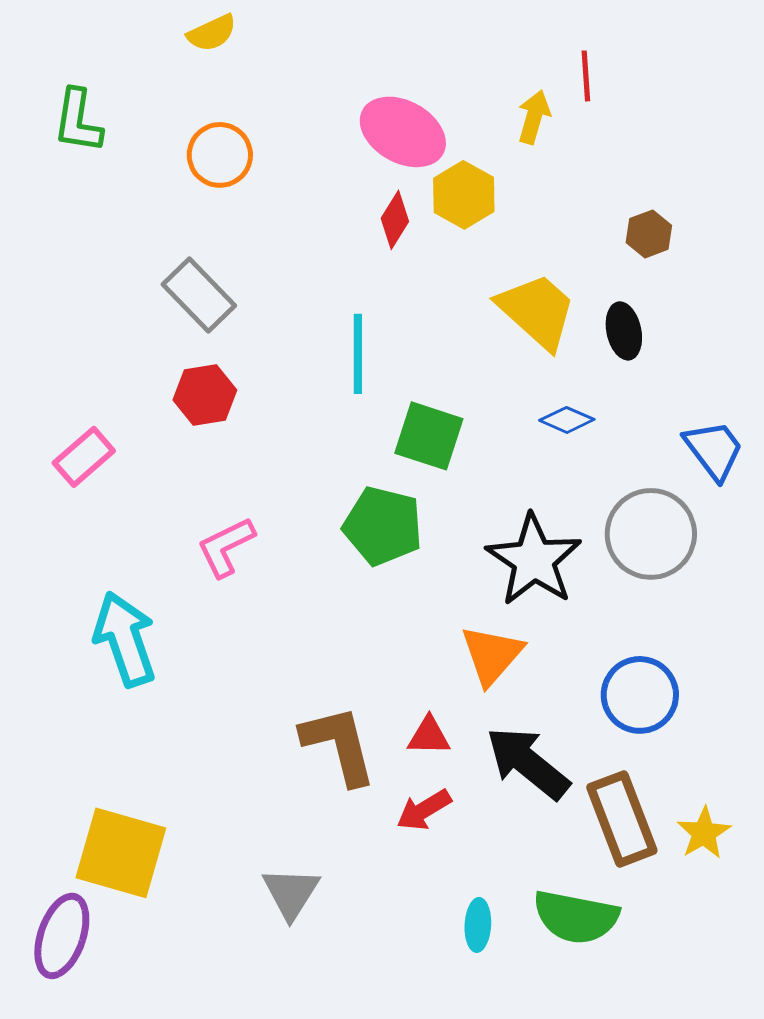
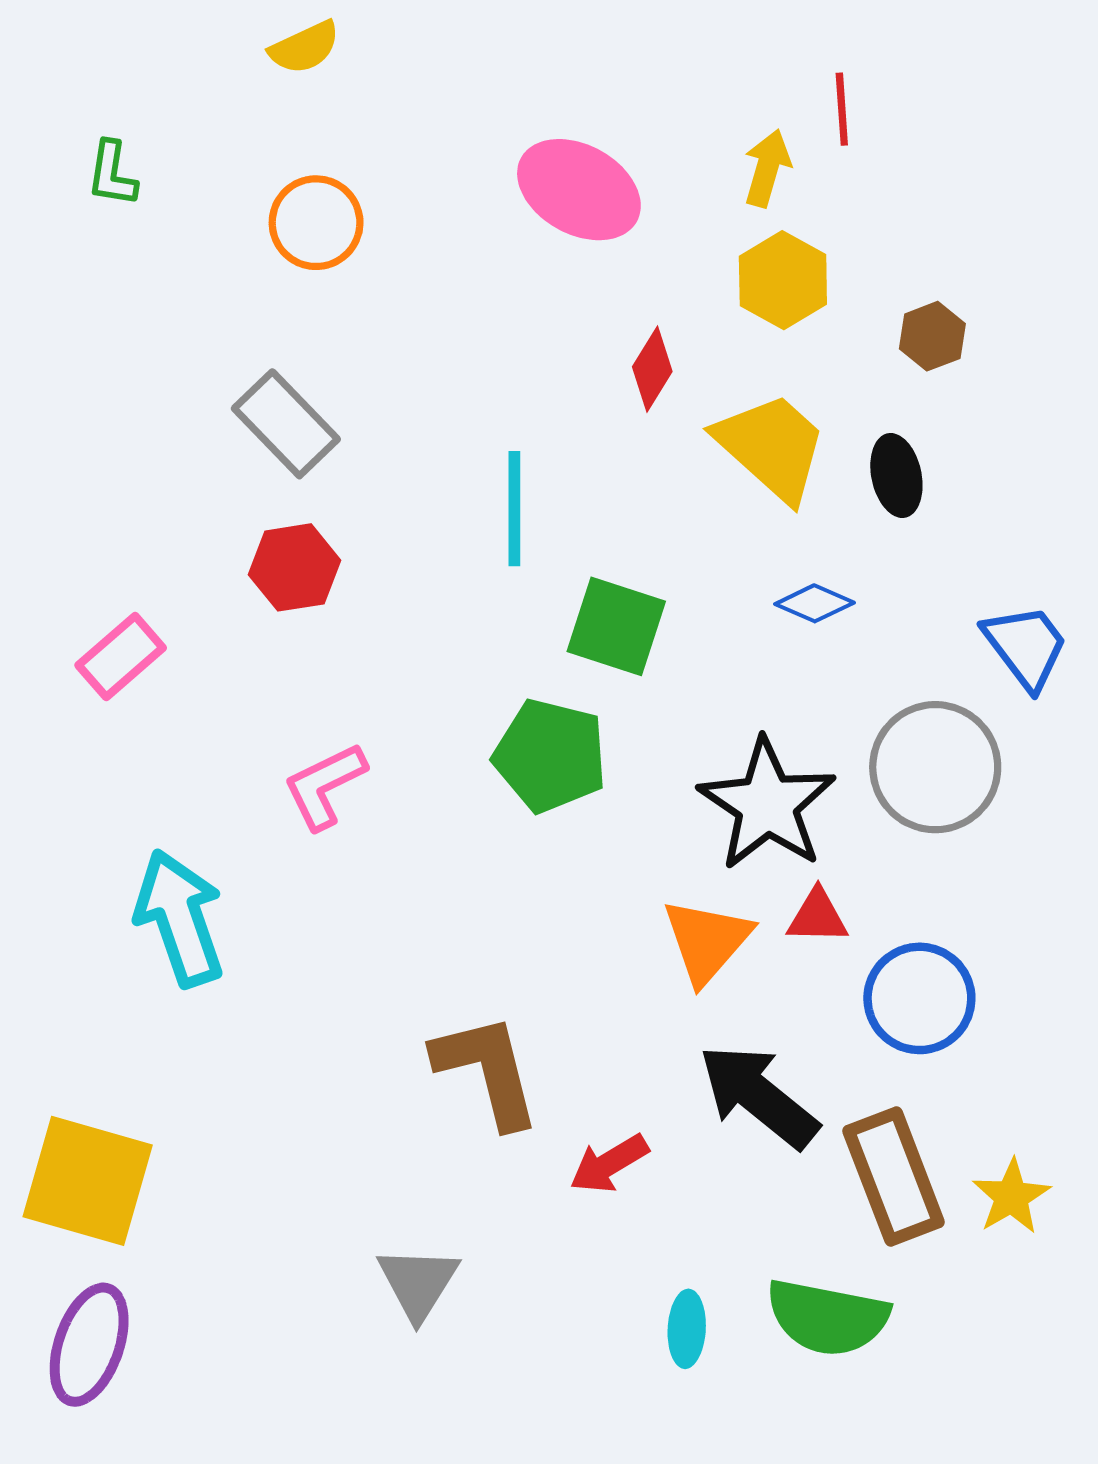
green L-shape: (78, 121) -> (112, 174), size x0.7
yellow hexagon: (464, 195) -> (783, 280), moved
red diamond: (395, 220) -> (652, 369), moved
red triangle: (429, 736) -> (817, 917), moved
yellow square: (121, 853) -> (88, 1181), moved

